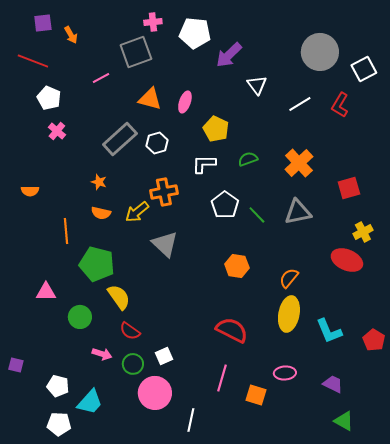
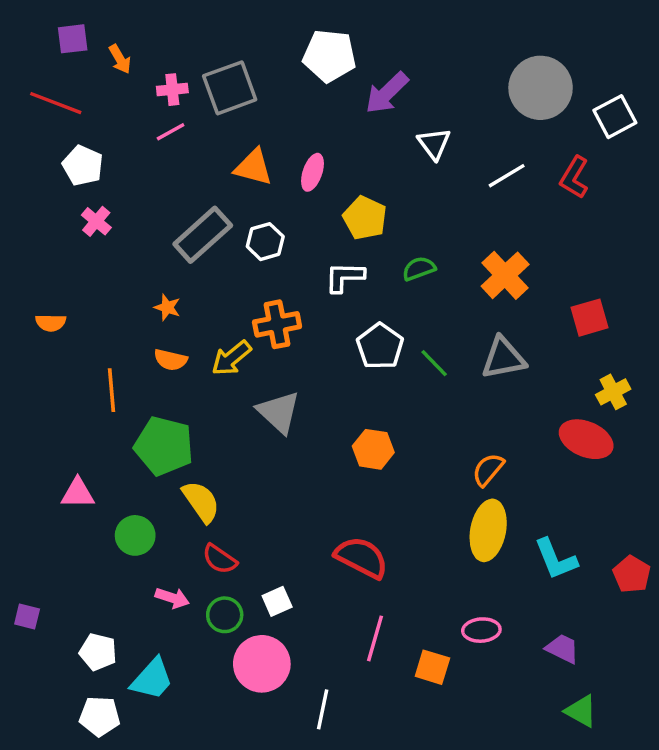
pink cross: (153, 22) -> (172, 90), moved
orange hexagon: (237, 266) -> (373, 449), moved
red semicircle: (232, 330) -> (361, 557), moved

